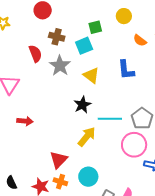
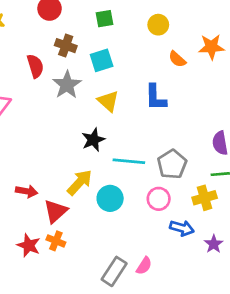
green square: (95, 27) -> (104, 19), moved
red arrow: (25, 121) -> (27, 191), moved
yellow arrow: (87, 137) -> (80, 182), moved
pink circle: (134, 145) -> (159, 199), size x0.7
cyan circle: (88, 177) -> (110, 198), moved

